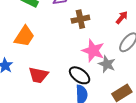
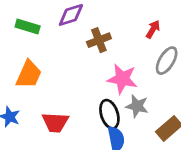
gray star: (107, 64) -> (137, 106), moved
black ellipse: (80, 75) -> (109, 114), turned 45

